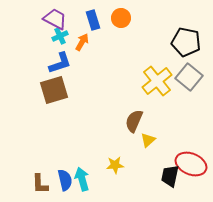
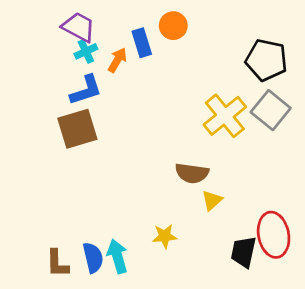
blue rectangle: (93, 20) -> (142, 43), moved
brown semicircle: (134, 121) -> (192, 173), turned -105
red ellipse: (191, 164) -> (274, 235), turned 56

